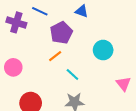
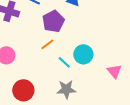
cyan circle: (103, 50) -> (83, 54), moved

